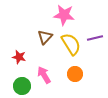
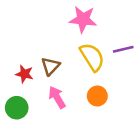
brown triangle: (45, 37) -> (50, 66), moved
green circle: (22, 86) -> (17, 108), moved

